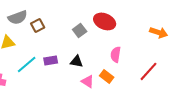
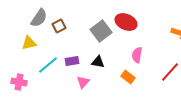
gray semicircle: (18, 17) -> (39, 18), turned -36
gray square: (80, 30) -> (101, 31), size x1.5
pink triangle: (88, 81) -> (83, 82), moved, turned 40

